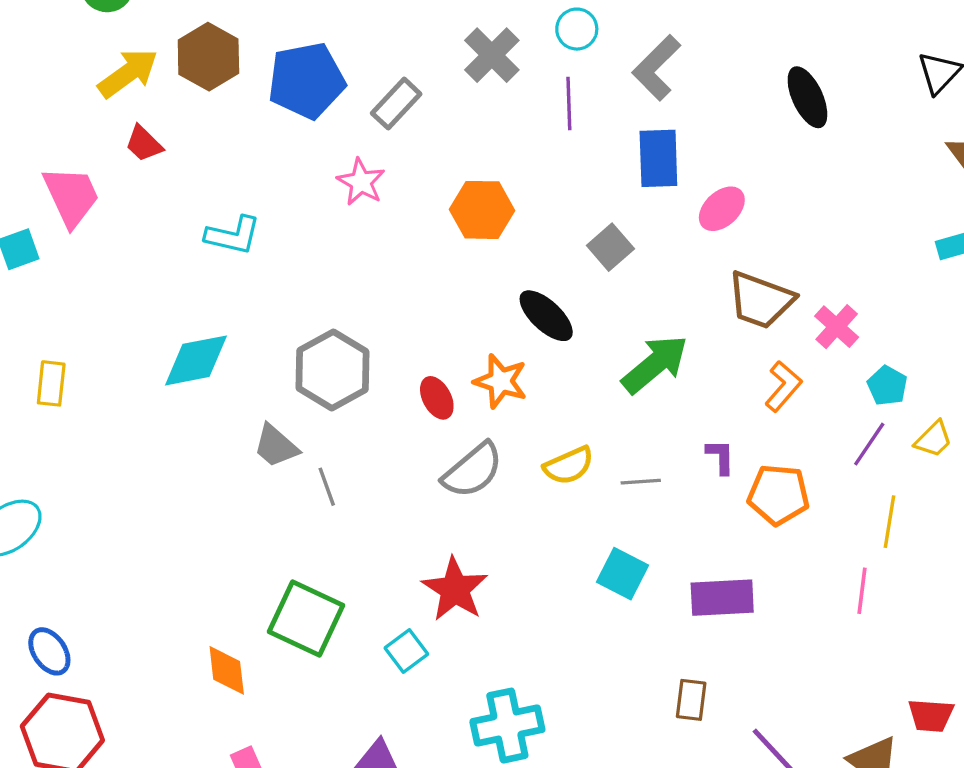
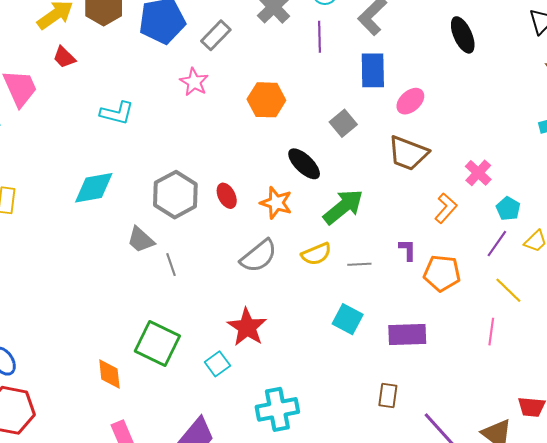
brown trapezoid: (761, 300) -> (408, 153), moved
green arrow: (655, 364) -> (343, 207), moved
red ellipse: (437, 398) -> (227, 196), moved
yellow line: (890, 522) -> (508, 290), turned -56

